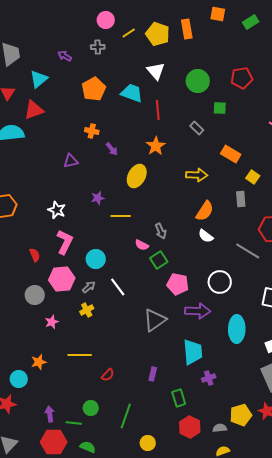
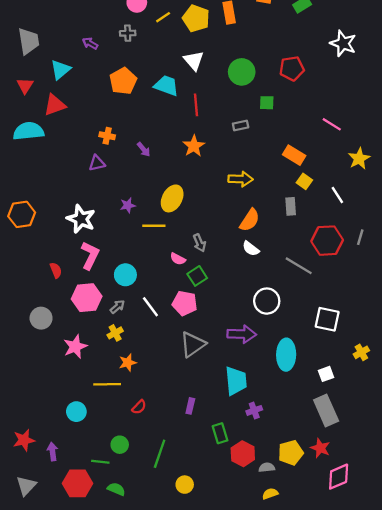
gray rectangle: (197, 128) -> (241, 125), turned -56
orange cross: (92, 131) -> (107, 136), moved
orange rectangle: (231, 154) -> (294, 155), moved
yellow ellipse: (137, 176) -> (172, 198), moved
white star: (57, 210) -> (81, 219), size x1.4
pink pentagon: (178, 284) -> (185, 303), moved
gray circle: (35, 295) -> (41, 318), moved
pink star: (52, 322) -> (75, 347), size x1.5
orange star: (39, 362) -> (128, 363), moved
cyan circle: (19, 379) -> (76, 412), moved
purple arrow: (50, 414) -> (52, 451), moved
red hexagon: (190, 427) -> (243, 454), moved

